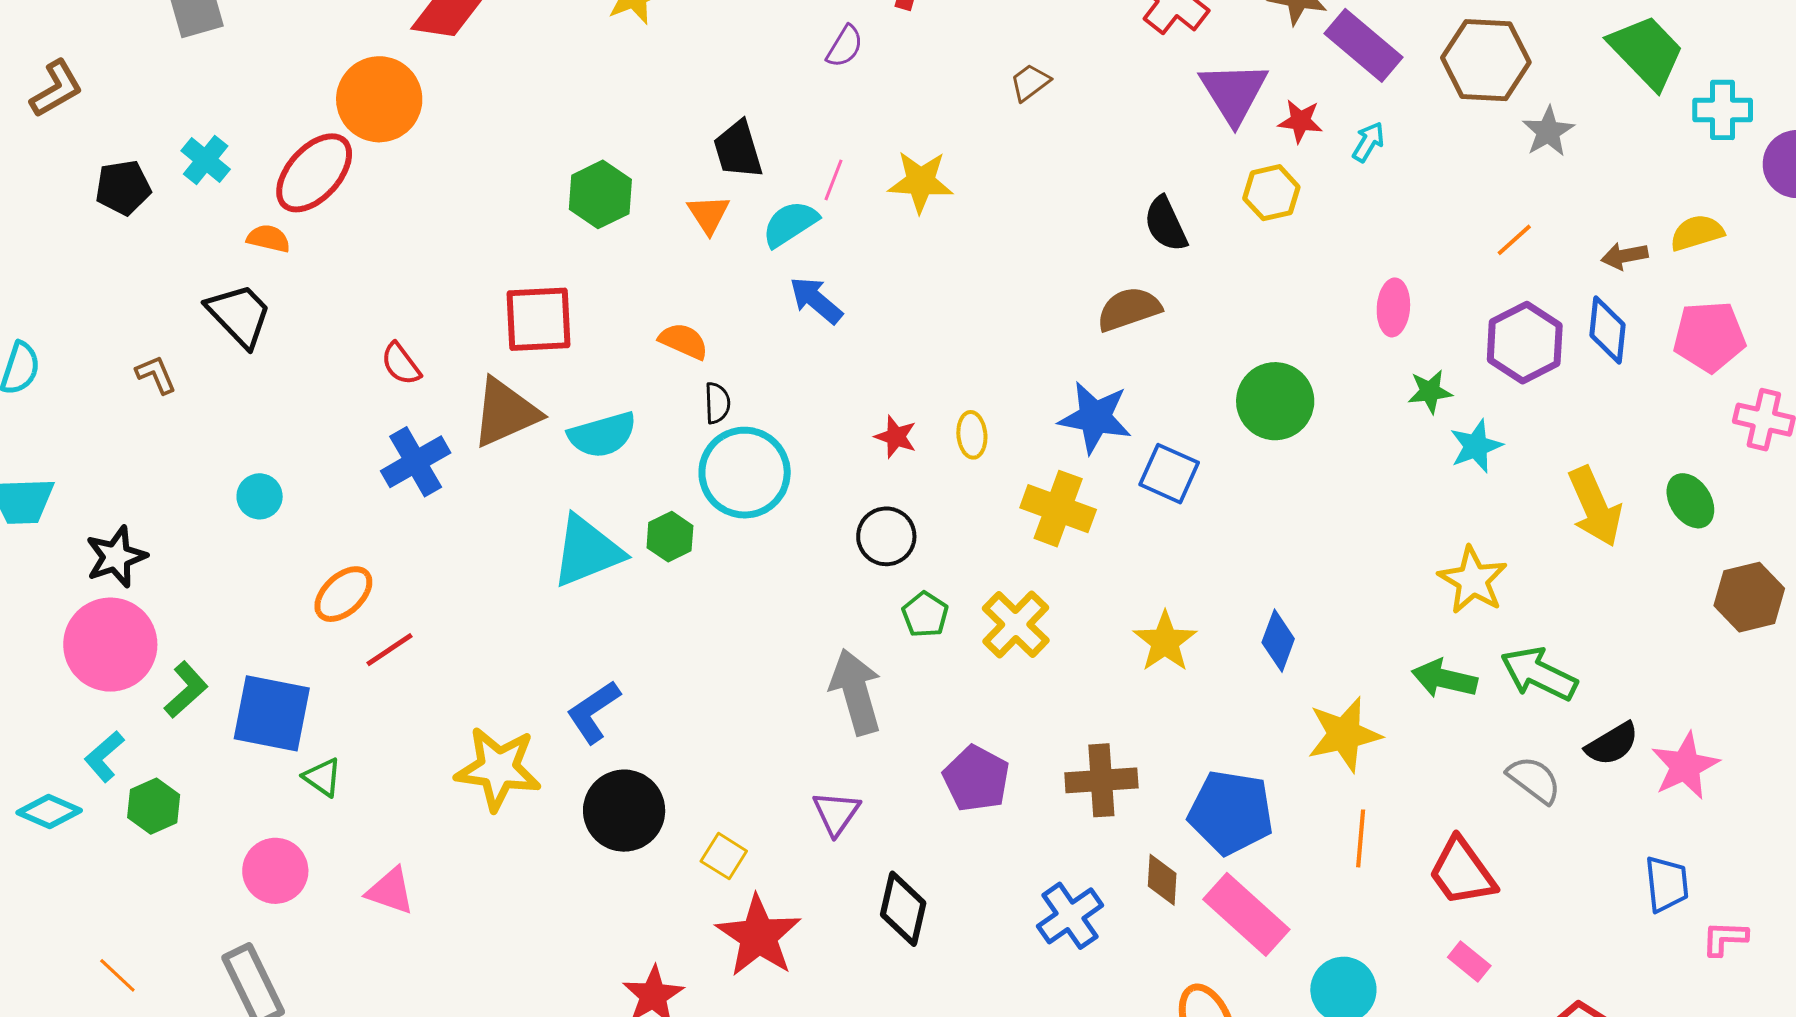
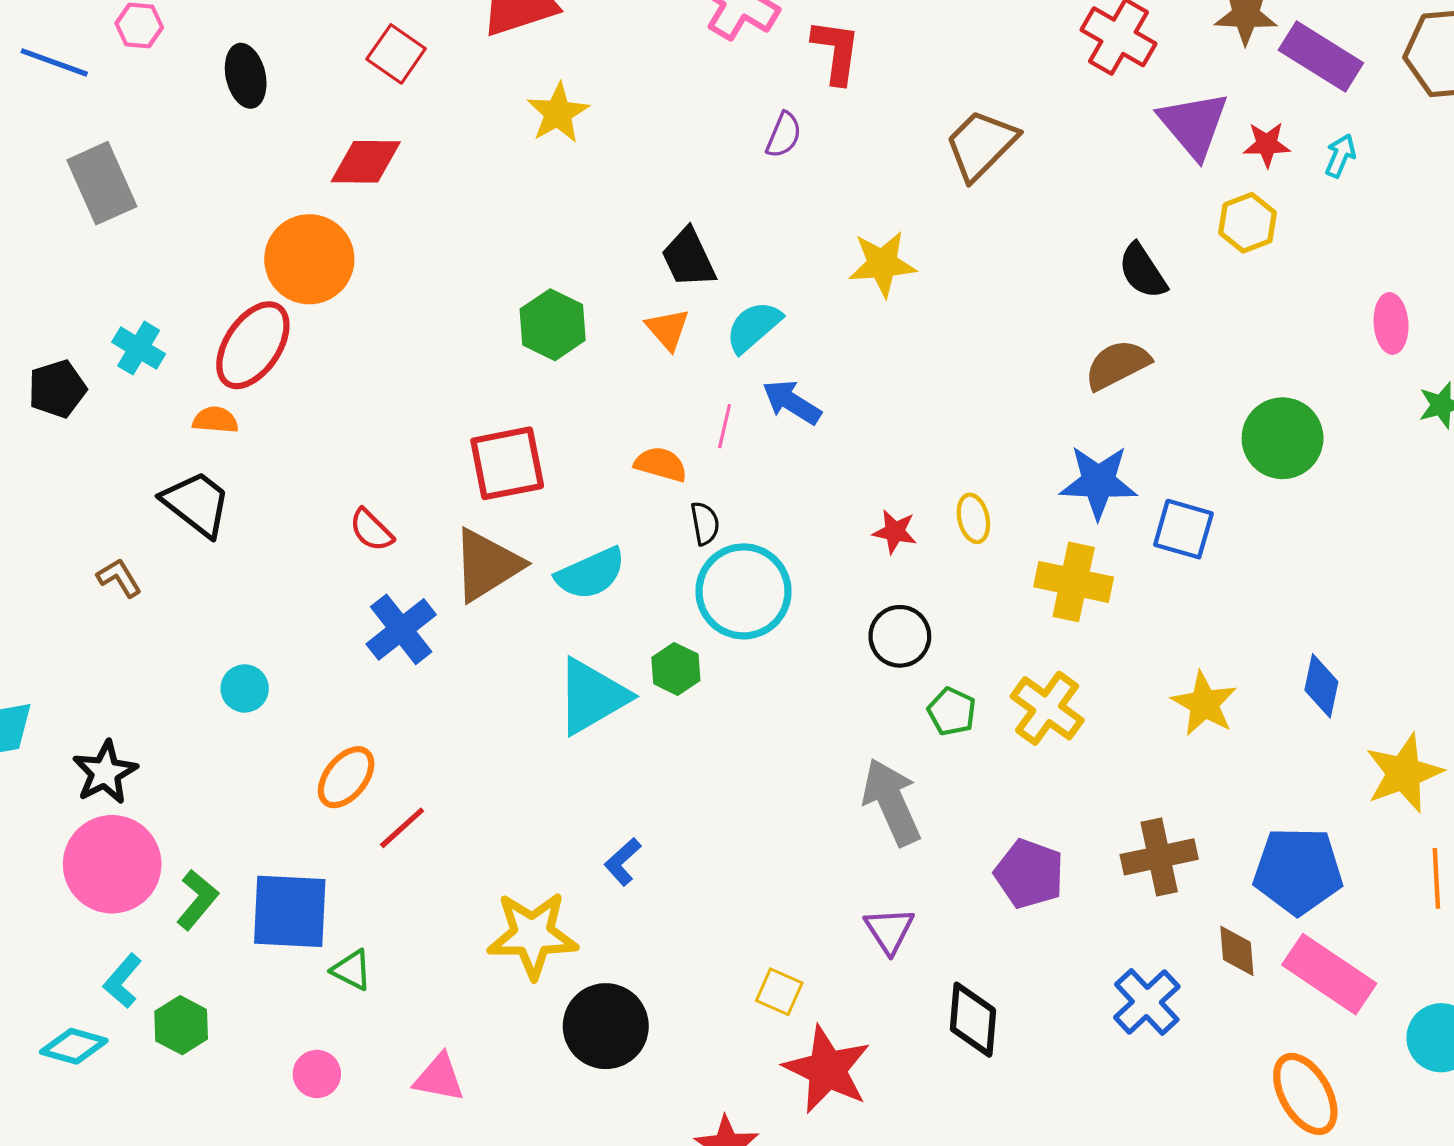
brown trapezoid: (1030, 82) -> (981, 145), size x1.8
pink line: (833, 180) -> (725, 426), moved
blue L-shape: (593, 712) -> (623, 862), size x0.7
black circle: (624, 811) -> (606, 1026), moved
pink circle: (275, 871) -> (317, 1074), size x0.7

